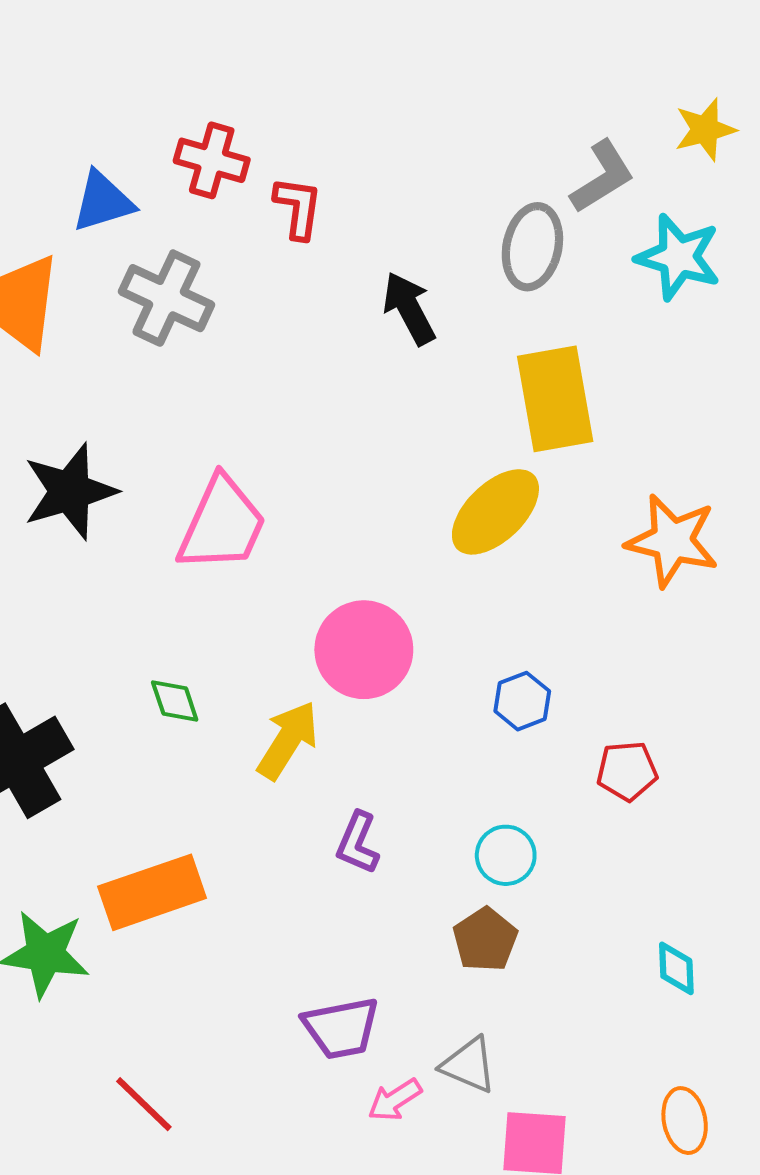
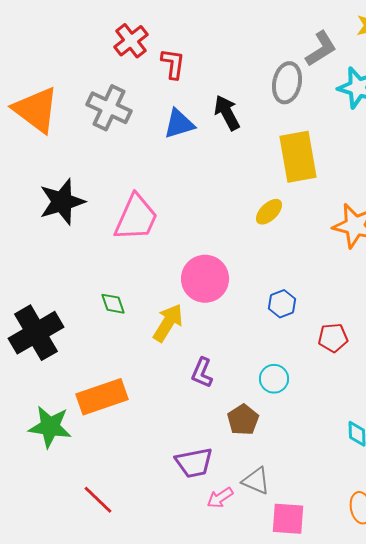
red cross: (212, 160) -> (131, 41), turned 36
blue triangle: (103, 201) -> (179, 124), moved
yellow ellipse: (495, 512) -> (269, 212), size x0.6
brown pentagon: (485, 940) -> (243, 420), moved

